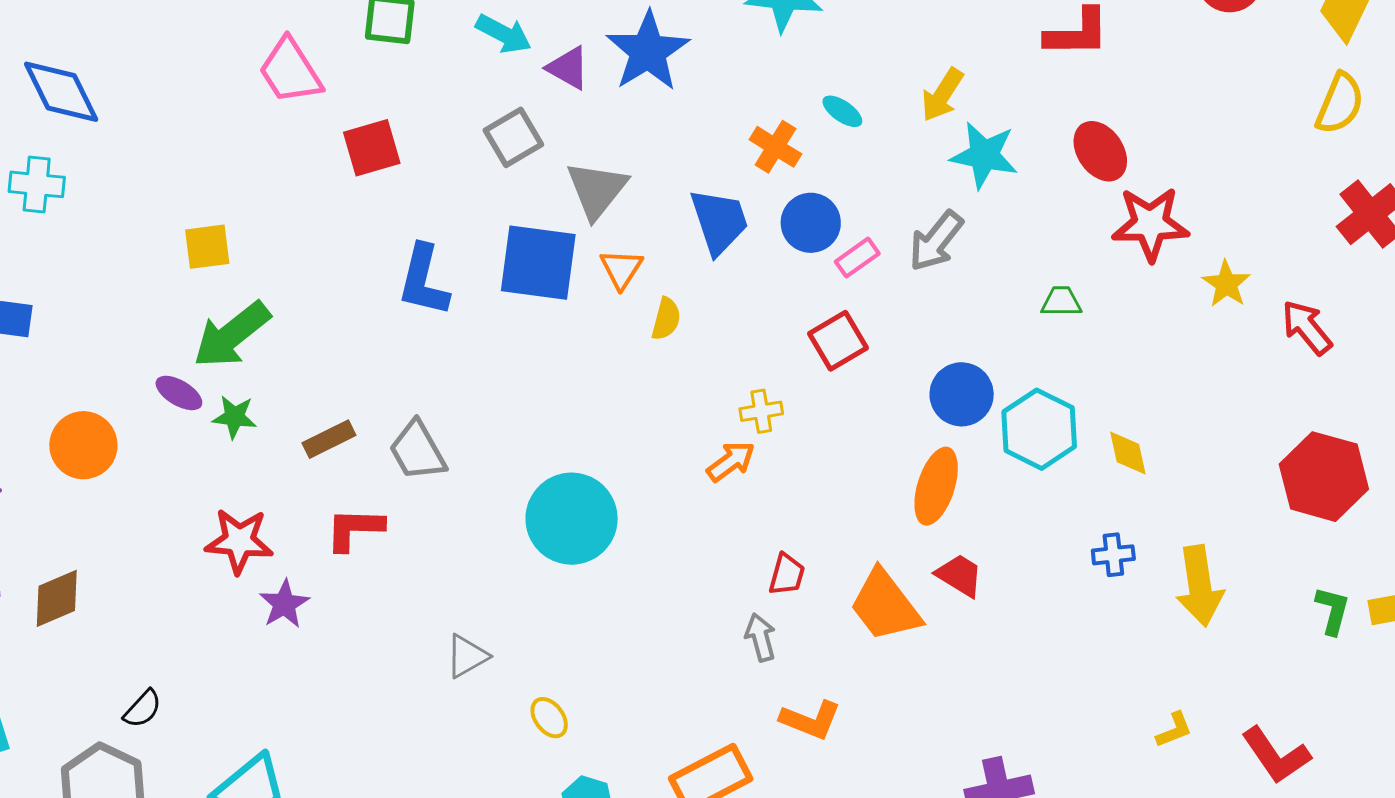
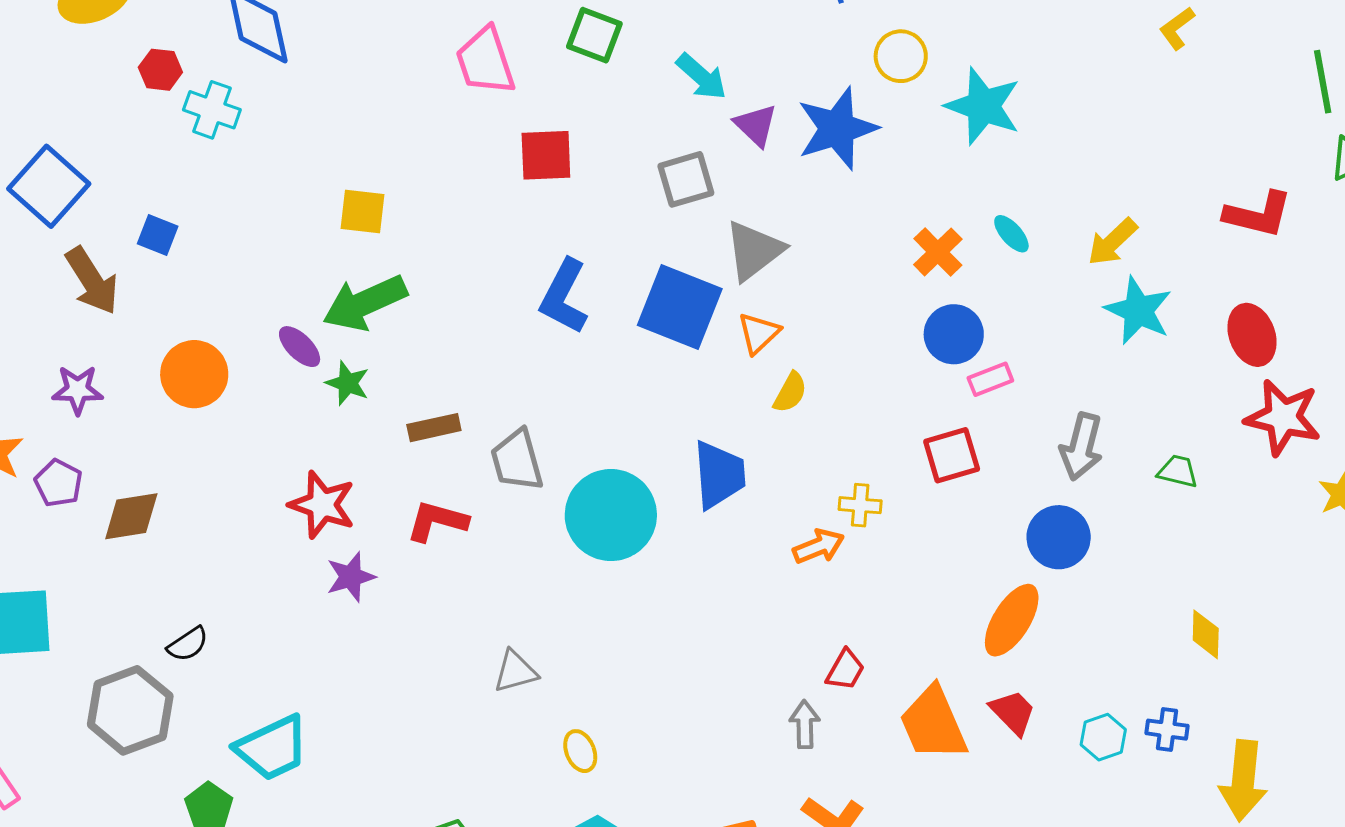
blue trapezoid: (719, 221) -> (719, 475), moved
gray arrow: (936, 241) -> (1081, 447), moved, turned -38
cyan hexagon: (1039, 429) -> (1103, 737), moved, size x0.6
cyan circle: (572, 519) -> (611, 515), moved

